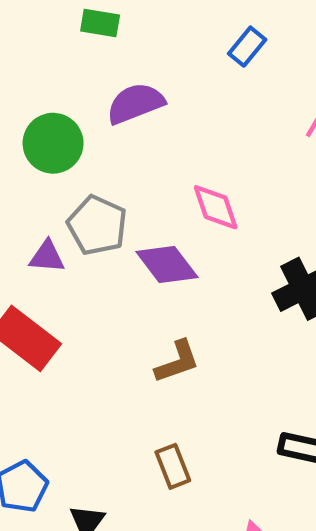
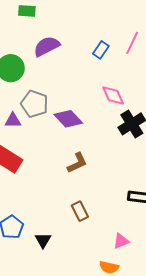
blue rectangle: (247, 47) -> (101, 50), moved
pink diamond: (216, 207) -> (113, 95), moved

